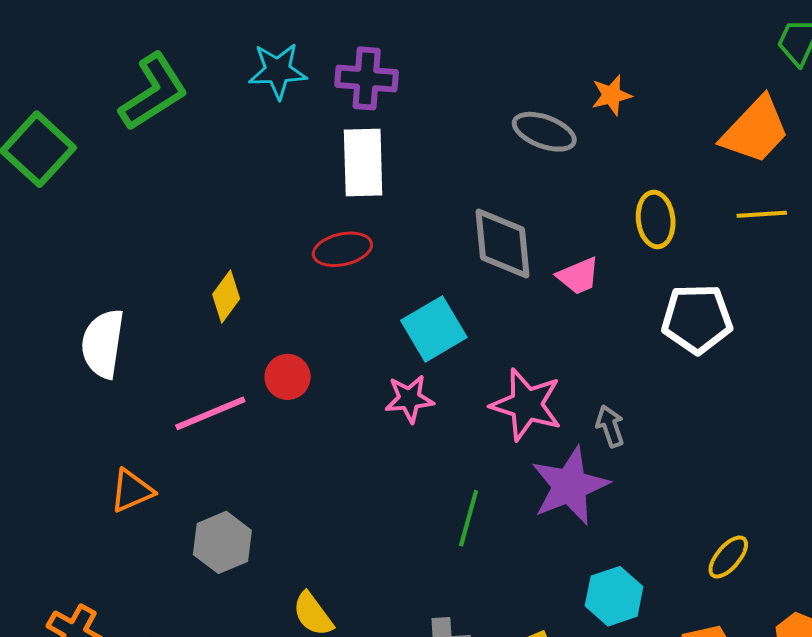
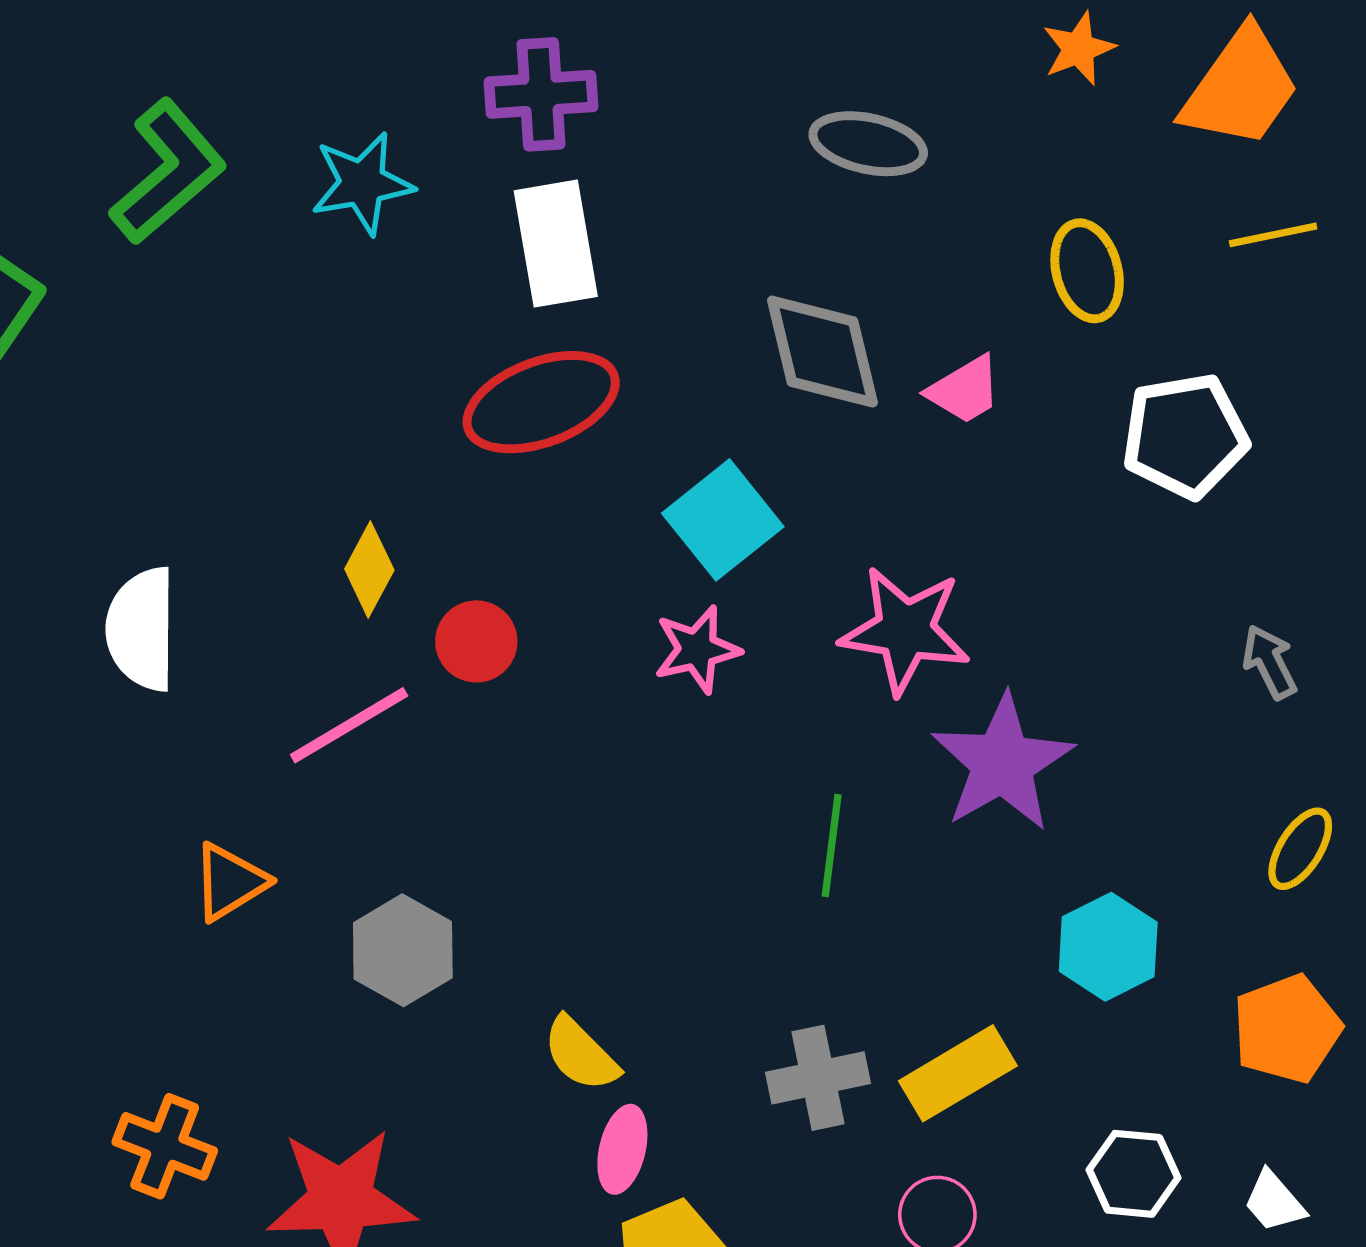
cyan star: (278, 71) -> (362, 183), moved
orange star: (612, 95) -> (1079, 49), moved
red ellipse: (342, 249) -> (541, 402), size x1.5
yellow diamond: (226, 296) -> (369, 569), moved
gray arrow: (610, 426) -> (1270, 662), moved

